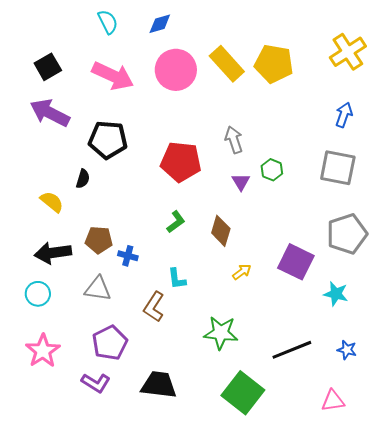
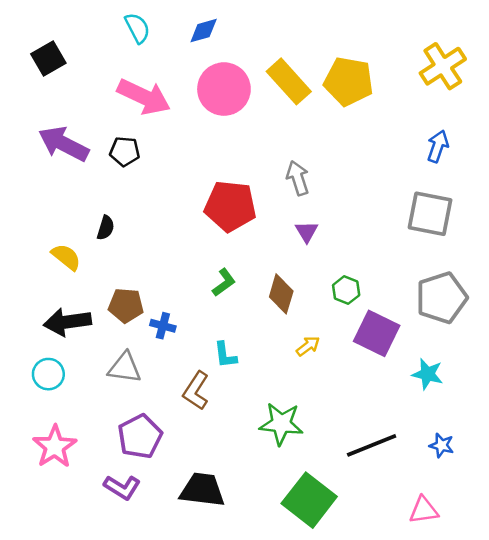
black square: (48, 67) -> (48, 59), moved
black pentagon: (108, 140) -> (125, 151), moved, size x0.6
green hexagon: (272, 170) -> (346, 290), moved

